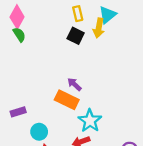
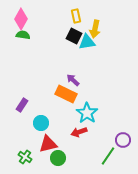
cyan triangle: (108, 15) -> (87, 42), moved, turned 30
green semicircle: (19, 35) -> (23, 35), turned -48
purple rectangle: (18, 112) -> (22, 105), turned -40

